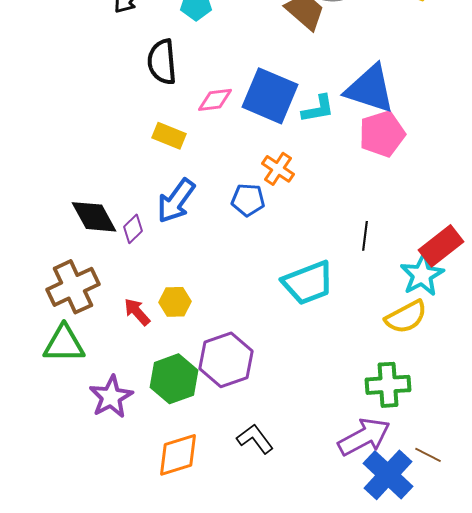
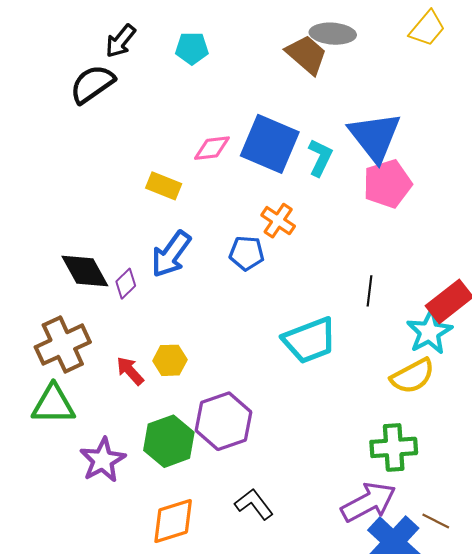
black semicircle: (162, 62) -> (92, 84), moved, turned 60
blue triangle: (370, 89) -> (375, 137), turned 34
cyan L-shape: (318, 109) -> (320, 158), turned -54

